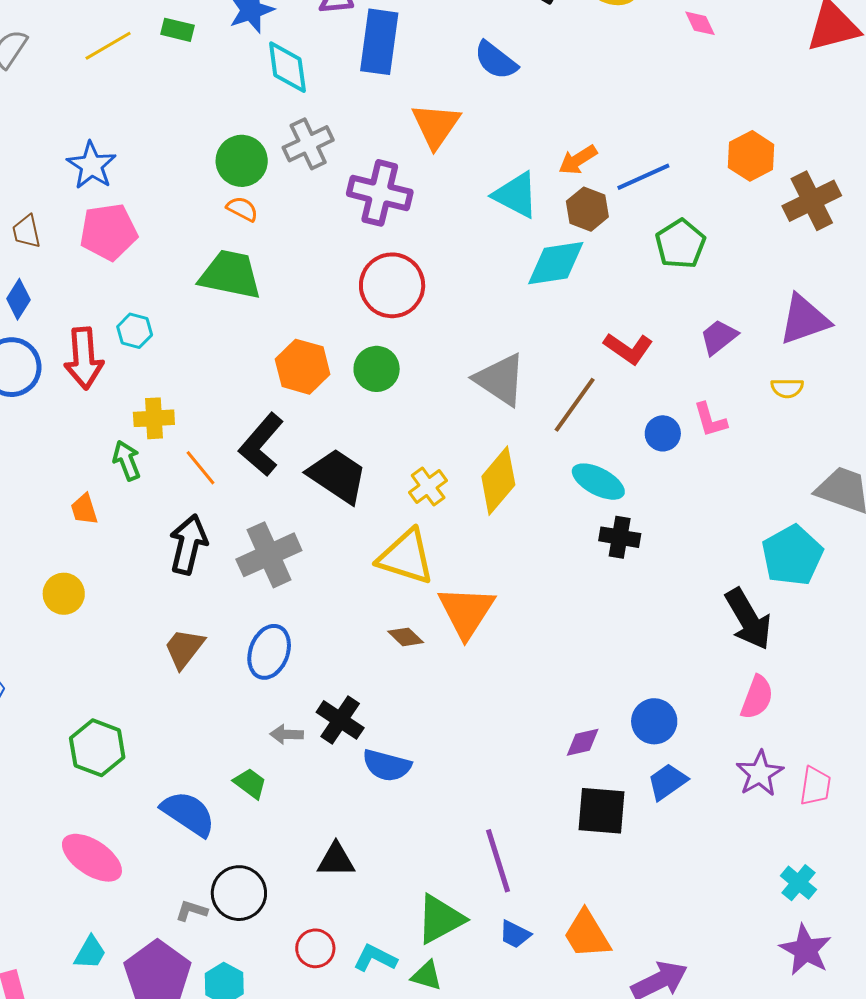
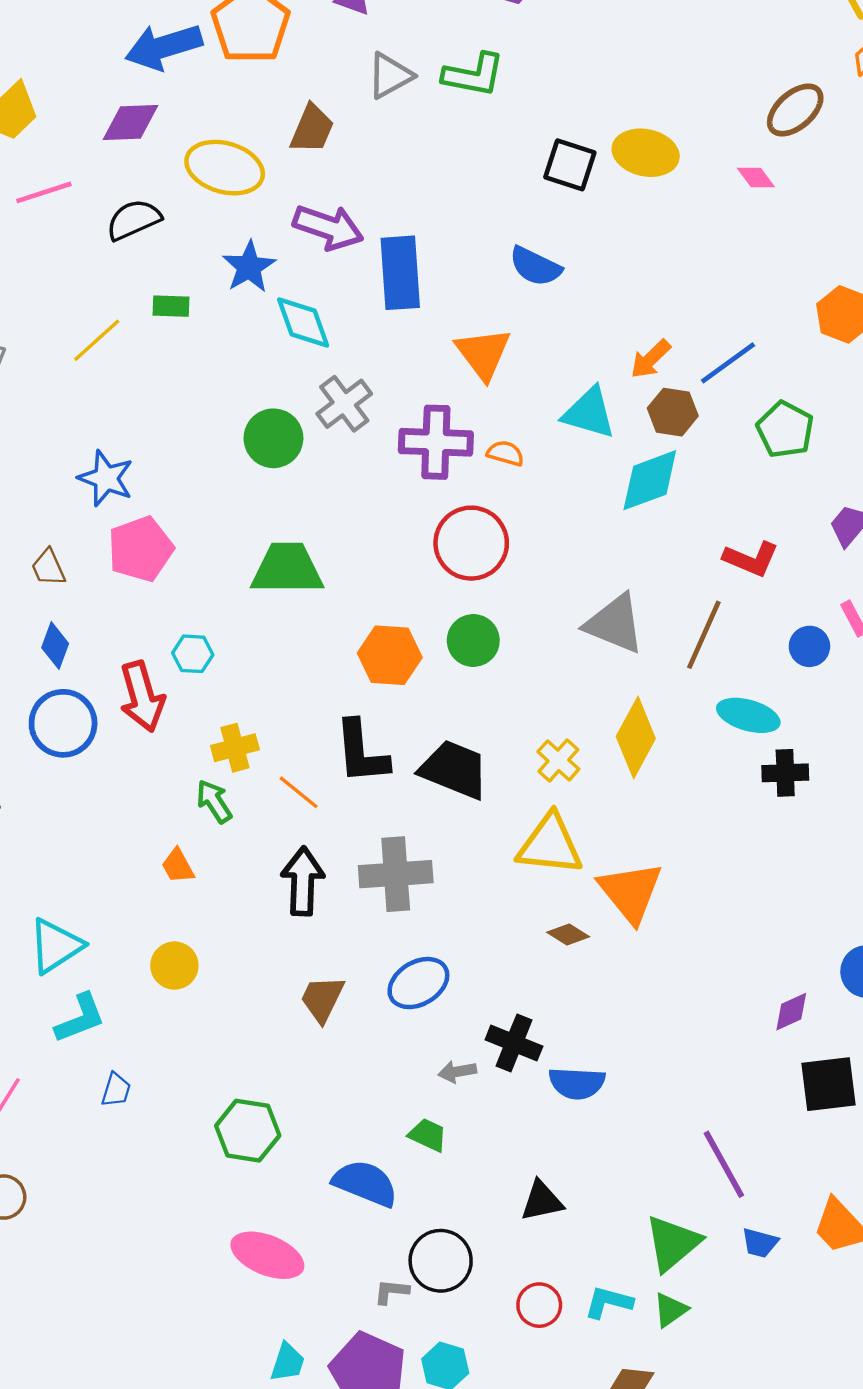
orange semicircle: (242, 209) -> (505, 453), moved
black L-shape: (261, 445) -> (361, 752), turned -34
gray cross: (269, 555) -> (396, 874), turned 32
blue ellipse: (269, 652) -> (418, 983), turned 50
green triangle: (427, 976) -> (670, 1310), turned -40

